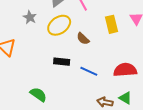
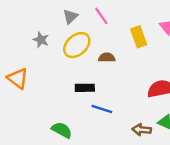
brown semicircle: (83, 39) -> (107, 58), turned 144
blue line: (89, 71) -> (102, 109), moved

